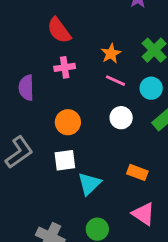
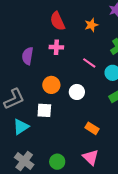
orange star: (111, 54) -> (91, 25), moved
white circle: (121, 118) -> (77, 92), moved
cyan triangle: (89, 184) -> (21, 127), moved

